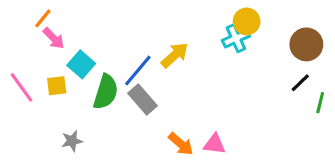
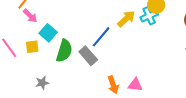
yellow arrow: (175, 55) -> (126, 19), moved
blue line: (138, 70) -> (101, 37), moved
orange arrow: (181, 144) -> (113, 85), turned 30

